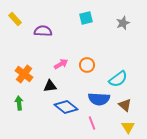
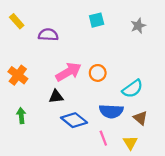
pink arrow: (61, 64) -> (68, 72), size x1.6
orange cross: (24, 74) -> (18, 75), moved
yellow triangle: (128, 127) -> (130, 143), moved

